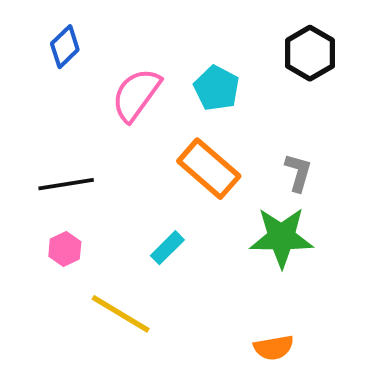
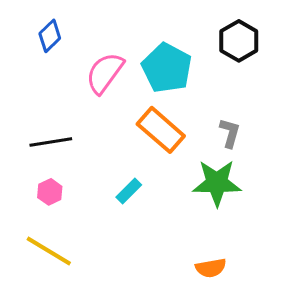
cyan pentagon: (217, 88) -> (167, 68), size x1.4
yellow line: (121, 314) -> (49, 251), moved

